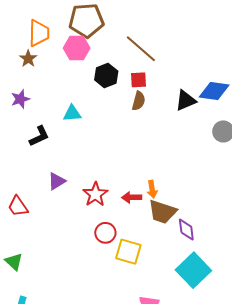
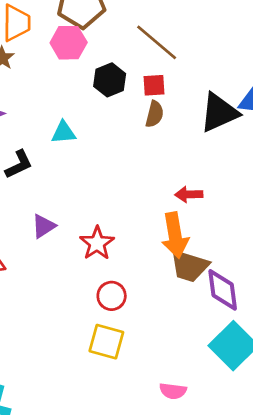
black triangle: (186, 100) -> (219, 113), size x1.4
orange arrow: (152, 189) -> (175, 235), size x1.8
red arrow: (132, 197) -> (189, 194), moved
purple diamond: (186, 230) -> (223, 290), size x1.4
yellow square: (128, 252) -> (106, 342), moved

